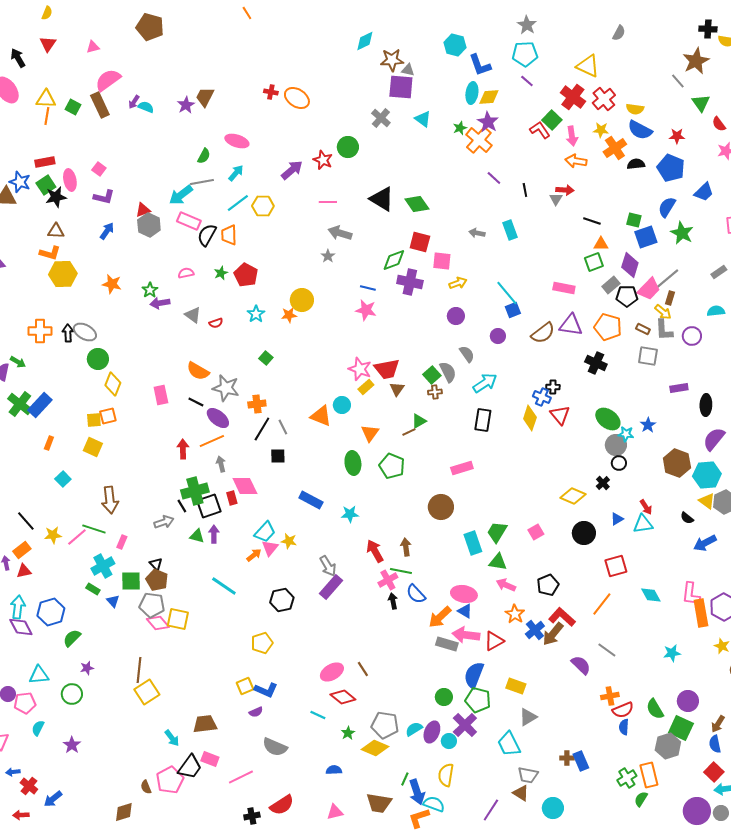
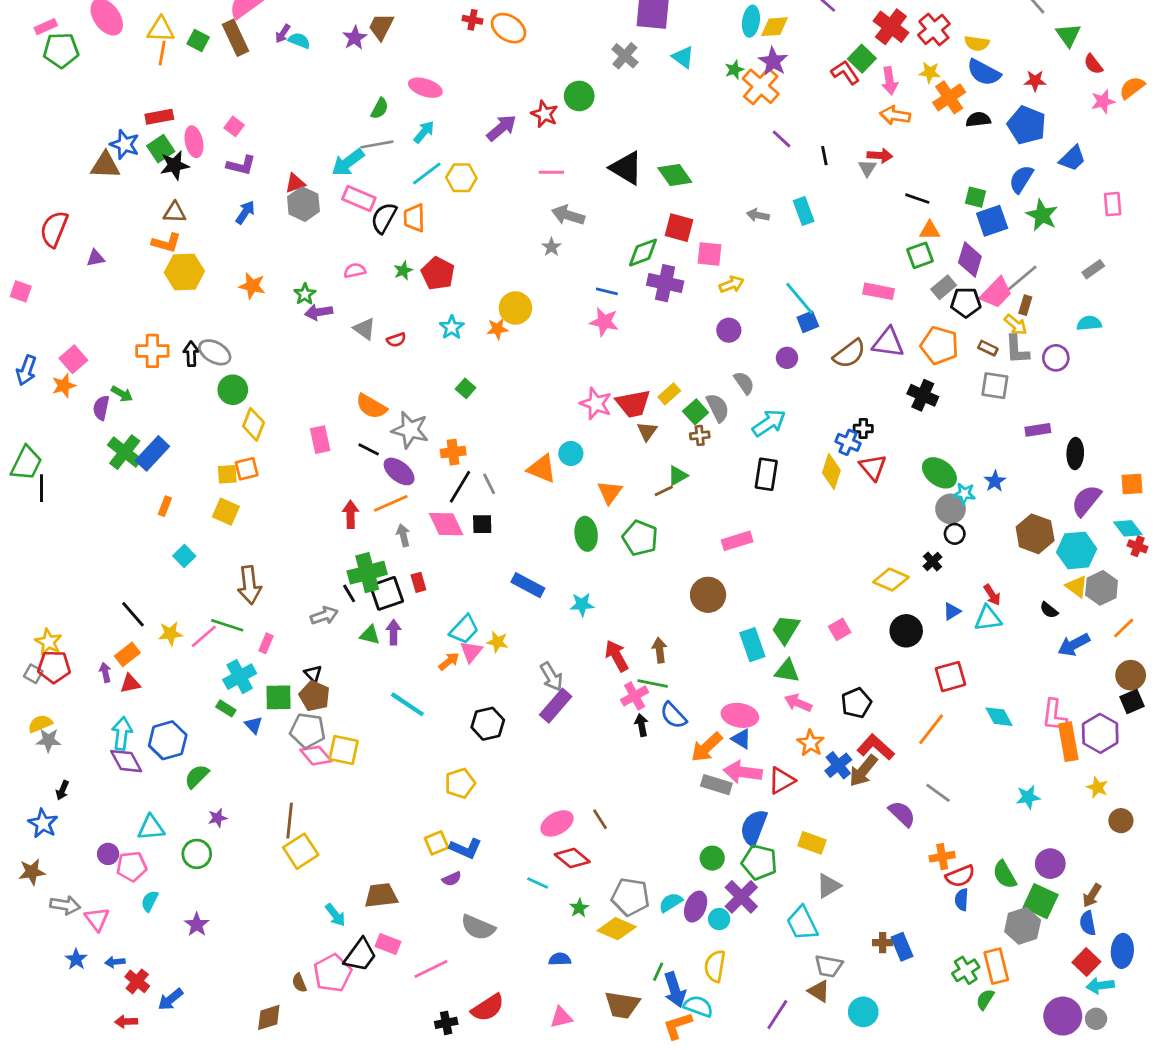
yellow rectangle: (366, 387) -> (669, 394), moved
pink diamond: (245, 486) -> (446, 524), moved

